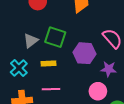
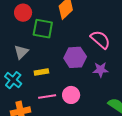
green square: (55, 37) -> (43, 29), moved
pink circle: (98, 91) -> (71, 95), moved

